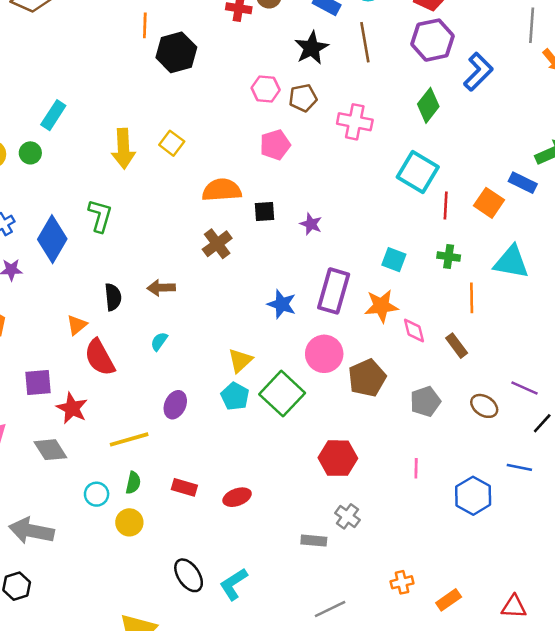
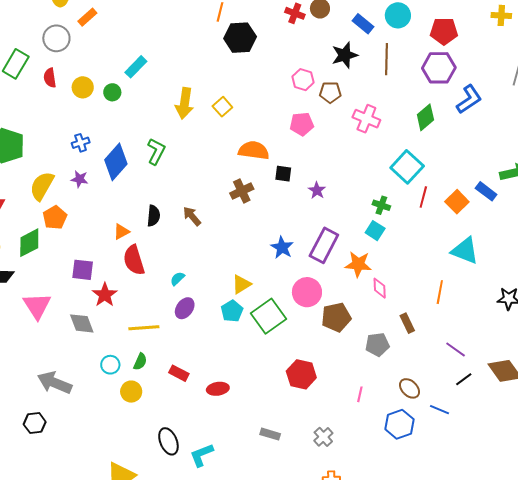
green cross: (449, 257) -> (381, 205), moved
brown arrow: (161, 288) -> (192, 216), turned 40
orange line: (472, 298) -> (440, 292), moved
cyan semicircle: (159, 341) -> (177, 279), moved
brown rectangle: (457, 346) -> (407, 323), moved
brown ellipse: (484, 406) -> (410, 388), moved
gray cross: (347, 516) -> (323, 437), moved

